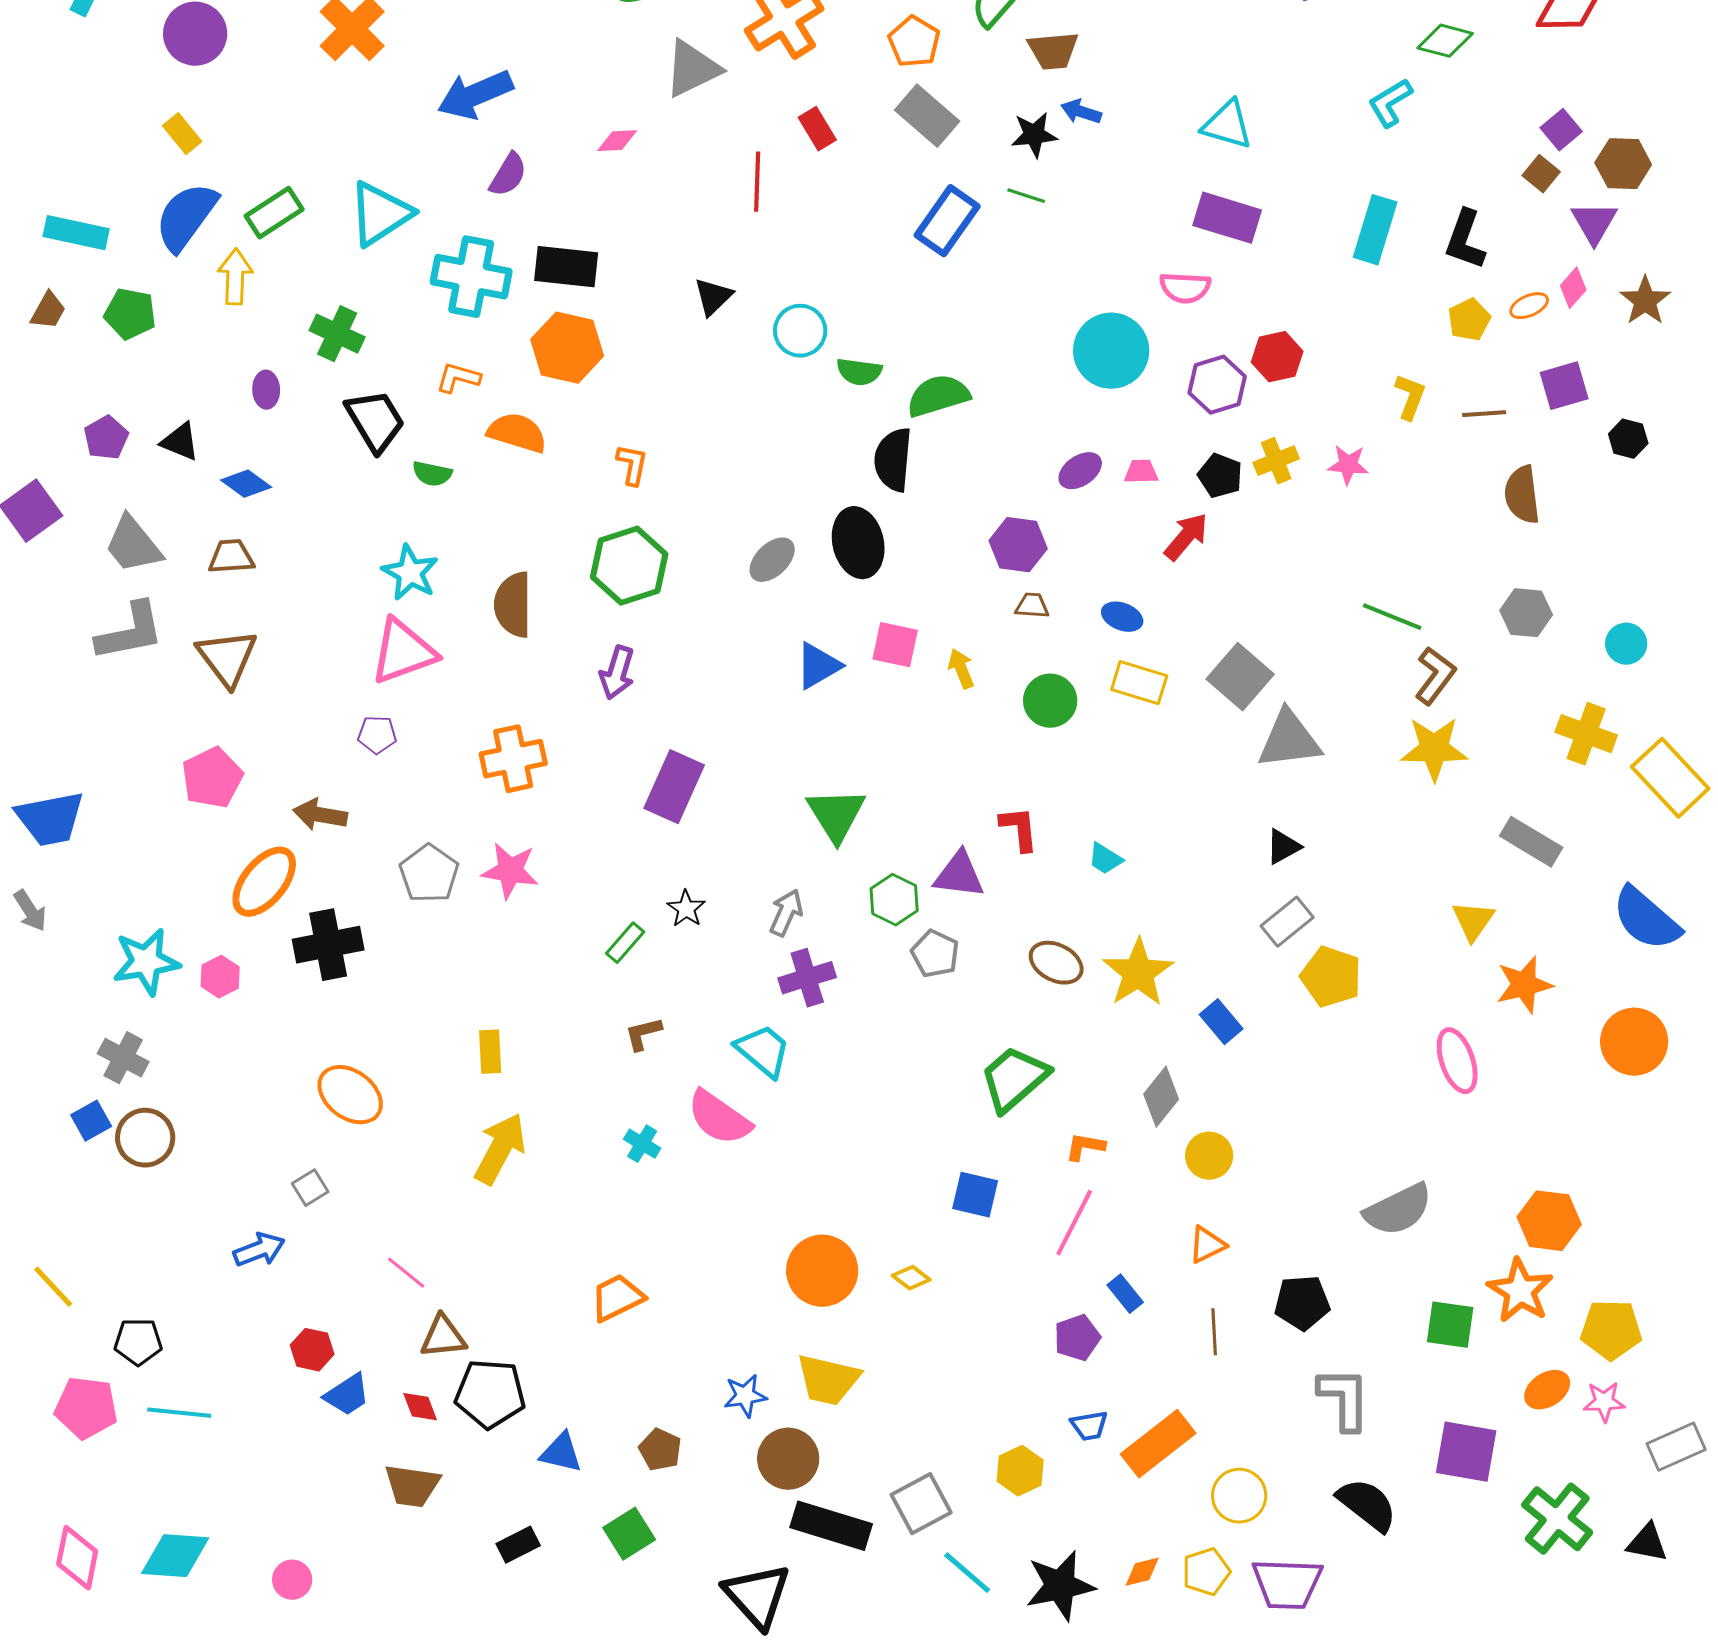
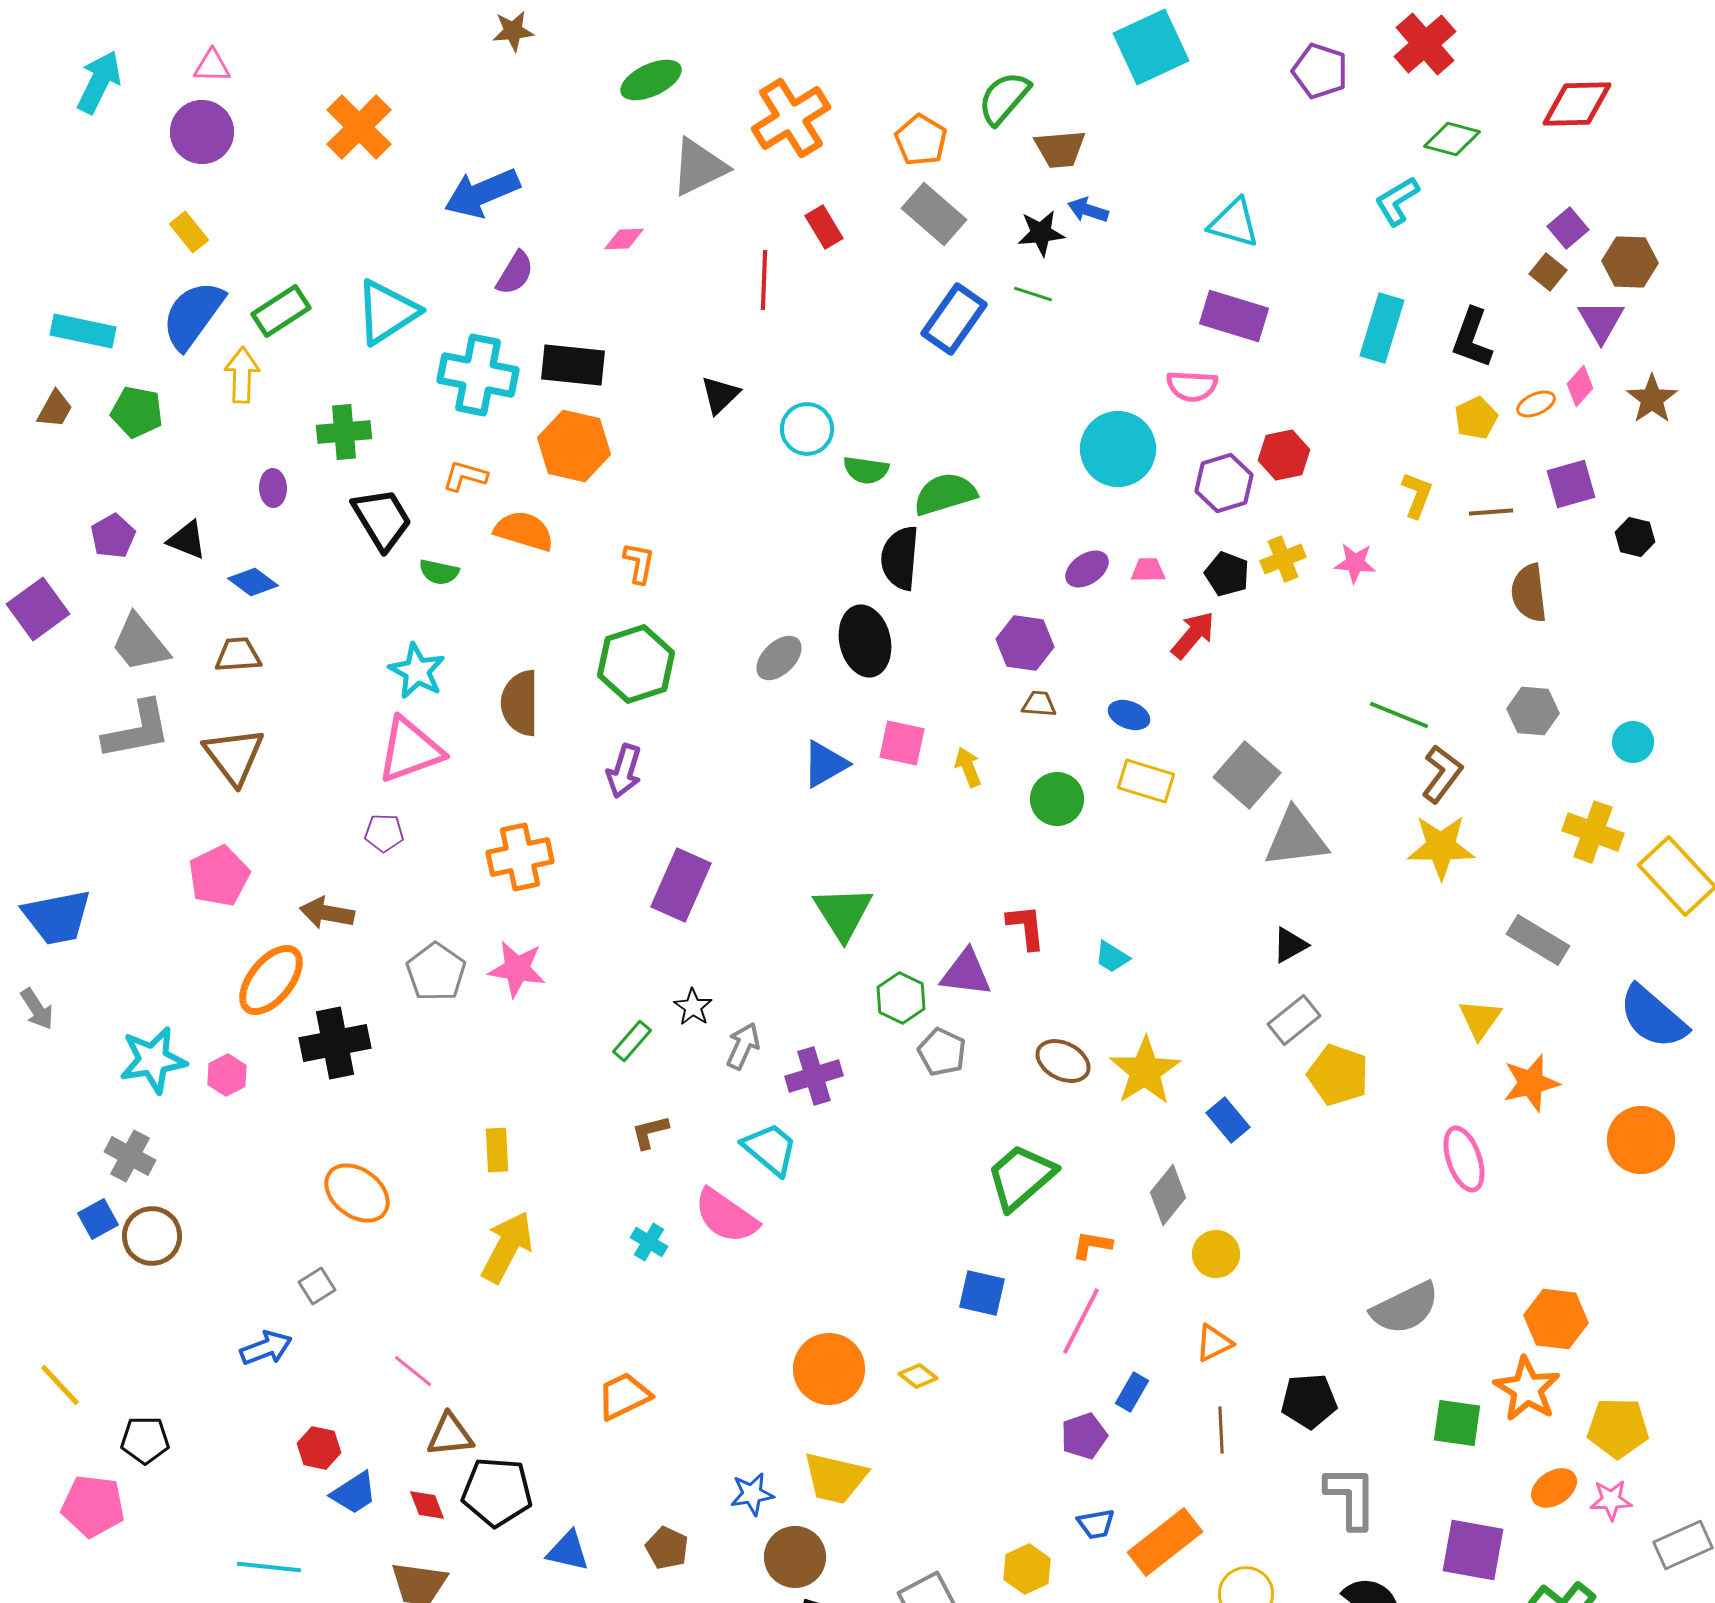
green cross: (337, 334) -> (344, 432), turned -30
gray arrow: (786, 913) -> (743, 1046), moved
blue rectangle: (1125, 1294) -> (1132, 1392), turned 69
cyan line: (179, 1413) -> (269, 1567), moved

